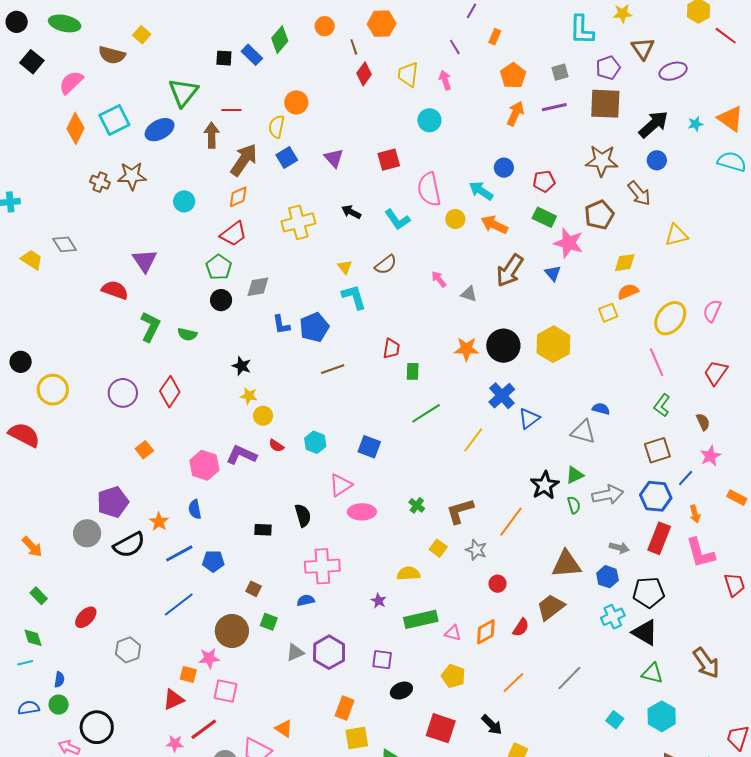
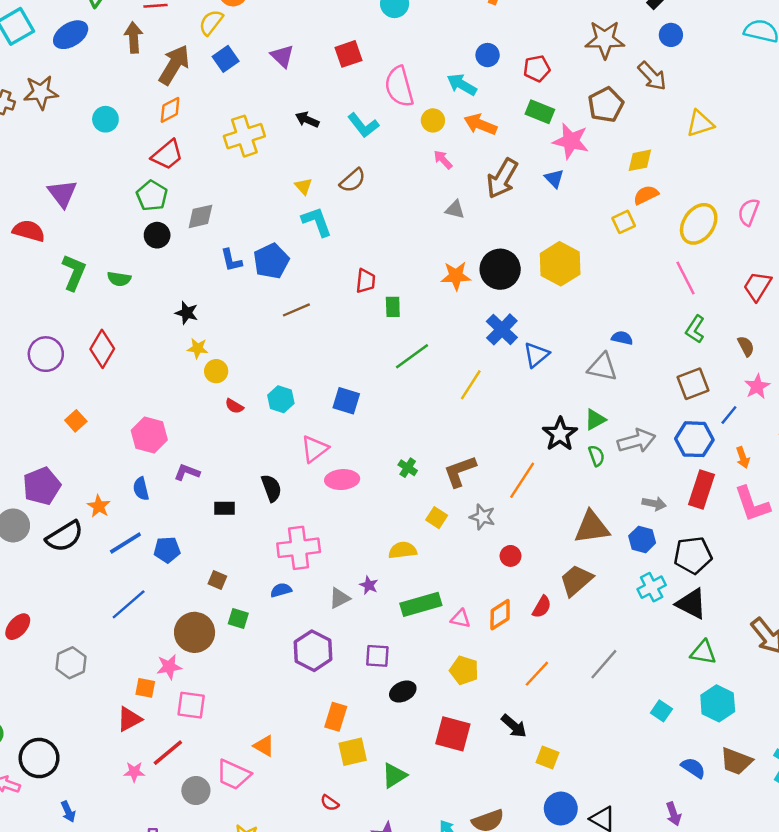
yellow semicircle: (277, 127) -> (211, 22), turned 30
pink arrow: (439, 279) -> (443, 160), moved
purple L-shape: (241, 455) -> (187, 472), moved, size x0.7
gray triangle: (295, 652) -> (339, 598), moved

